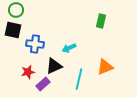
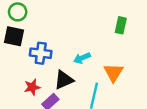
orange triangle: (105, 67) -> (113, 73), moved, turned -36

